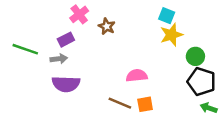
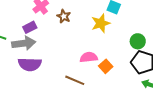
yellow star: (171, 35) -> (101, 23), moved
gray arrow: (59, 59) -> (24, 43), size x1.6
orange square: (145, 104) -> (106, 66), moved, turned -32

